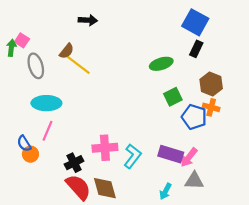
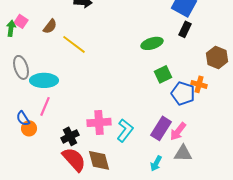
brown semicircle: (67, 51) -> (50, 26), moved
gray ellipse: (36, 66) -> (21, 67), moved
brown hexagon: (211, 84) -> (217, 57), moved
purple rectangle: (171, 154) -> (161, 128), turned -75

